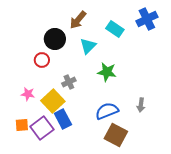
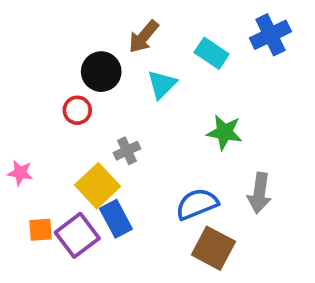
green star: (107, 72) -> (224, 132), moved
pink star: (28, 94) -> (20, 173), moved
gray arrow: (141, 105) -> (259, 193), size x1.5

